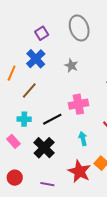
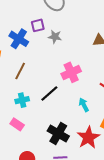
purple square: (42, 33) -> (38, 25), moved, turned 32
black cross: (44, 148) -> (58, 134), moved
red star: (79, 171) -> (88, 137), turned 30

